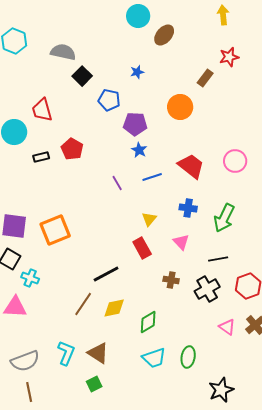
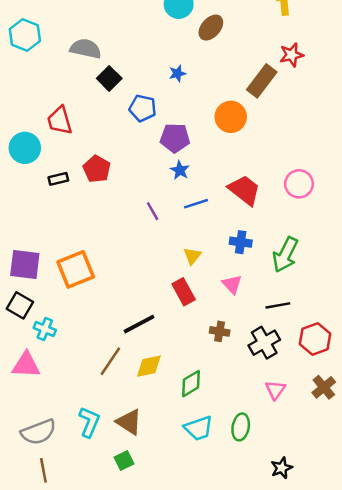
brown rectangle: (205, 78) -> (262, 81), size x1.5
pink triangle: (227, 327) -> (275, 390), moved, turned 30
black star: (221, 390) -> (282, 468), size x0.7

